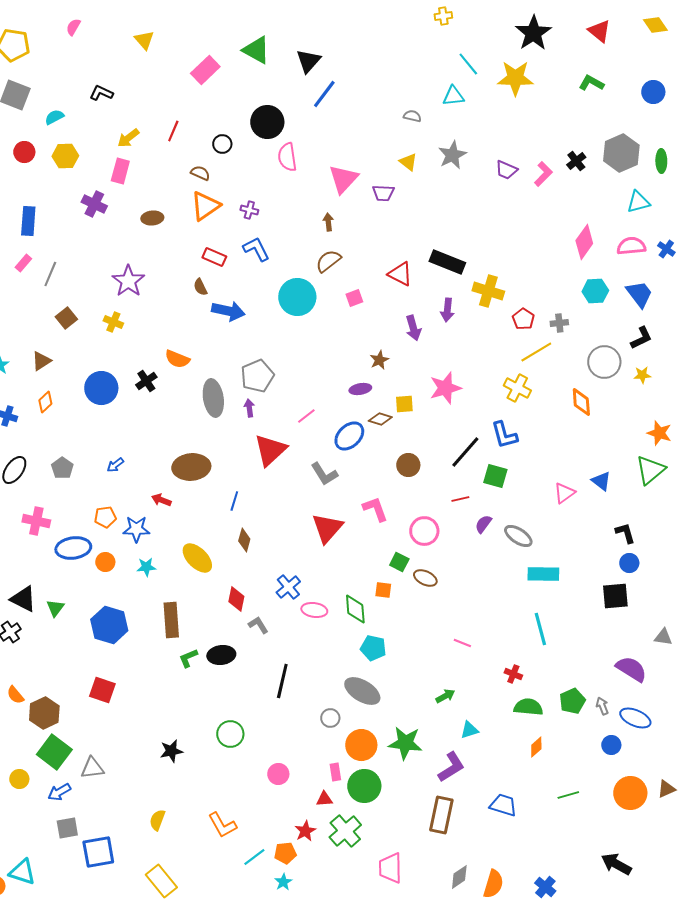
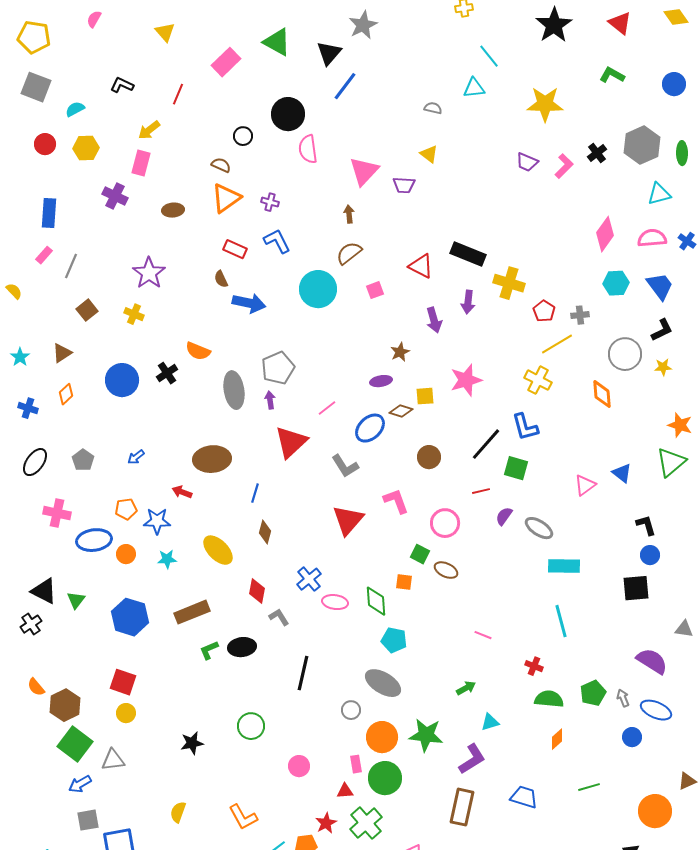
yellow star: (515, 78) -> (545, 104), moved
red line: (173, 131) -> (178, 94), moved
gray star: (452, 155) -> (363, 25), moved
brown rectangle: (171, 620) -> (192, 612), turned 72
yellow circle: (19, 779) -> (126, 713), moved
orange circle: (630, 793) -> (655, 811), moved

